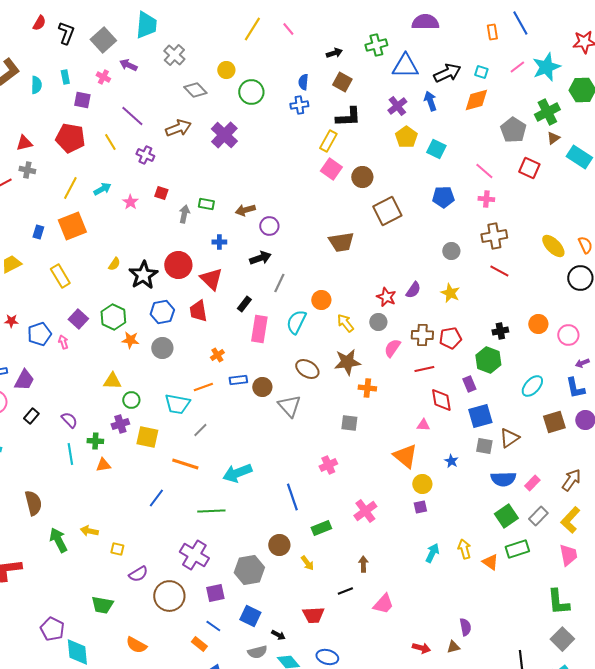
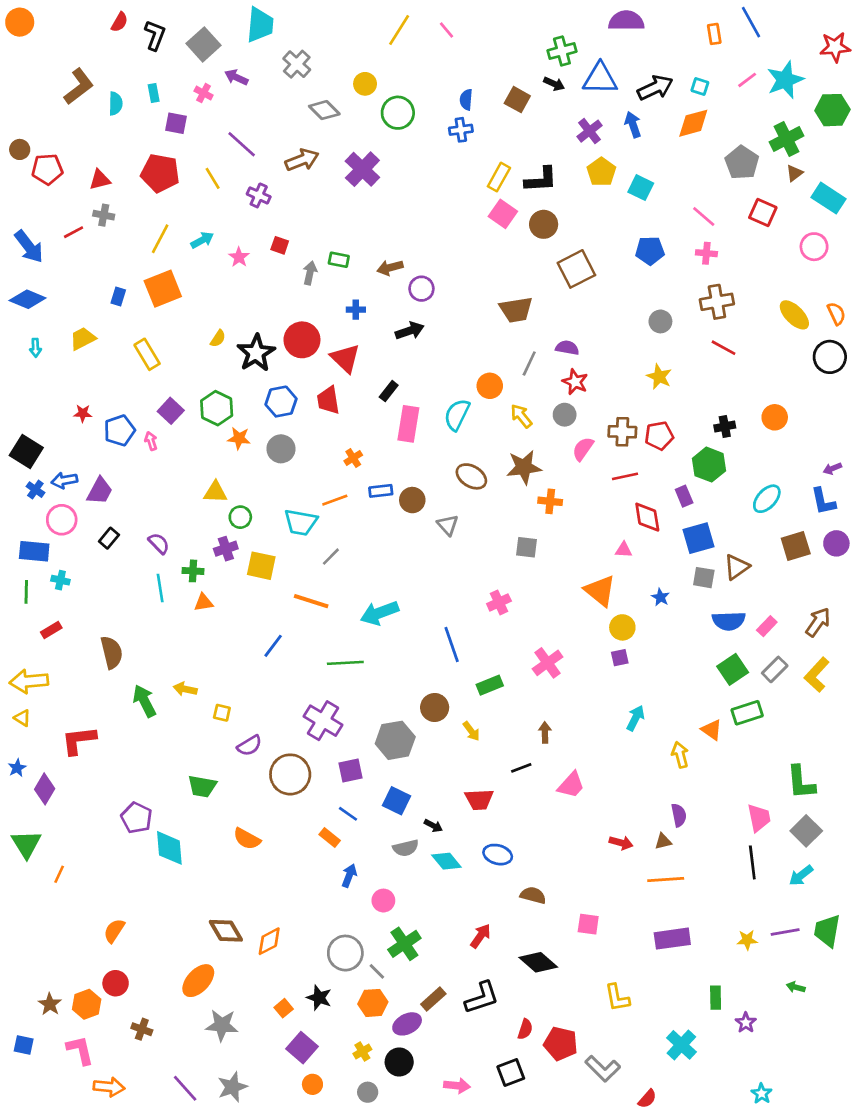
black arrow: (334, 53) -> (554, 84), moved, turned 42
black L-shape: (348, 117) -> (541, 180), moved
gray line: (279, 283) -> (529, 363), moved
purple semicircle: (413, 290) -> (567, 348), moved, turned -114
pink circle: (568, 335) -> (814, 247), moved
gray triangle: (289, 406) -> (448, 525), size x0.7
yellow arrow: (464, 549) -> (680, 755), moved
pink trapezoid: (568, 555) -> (759, 818), moved

